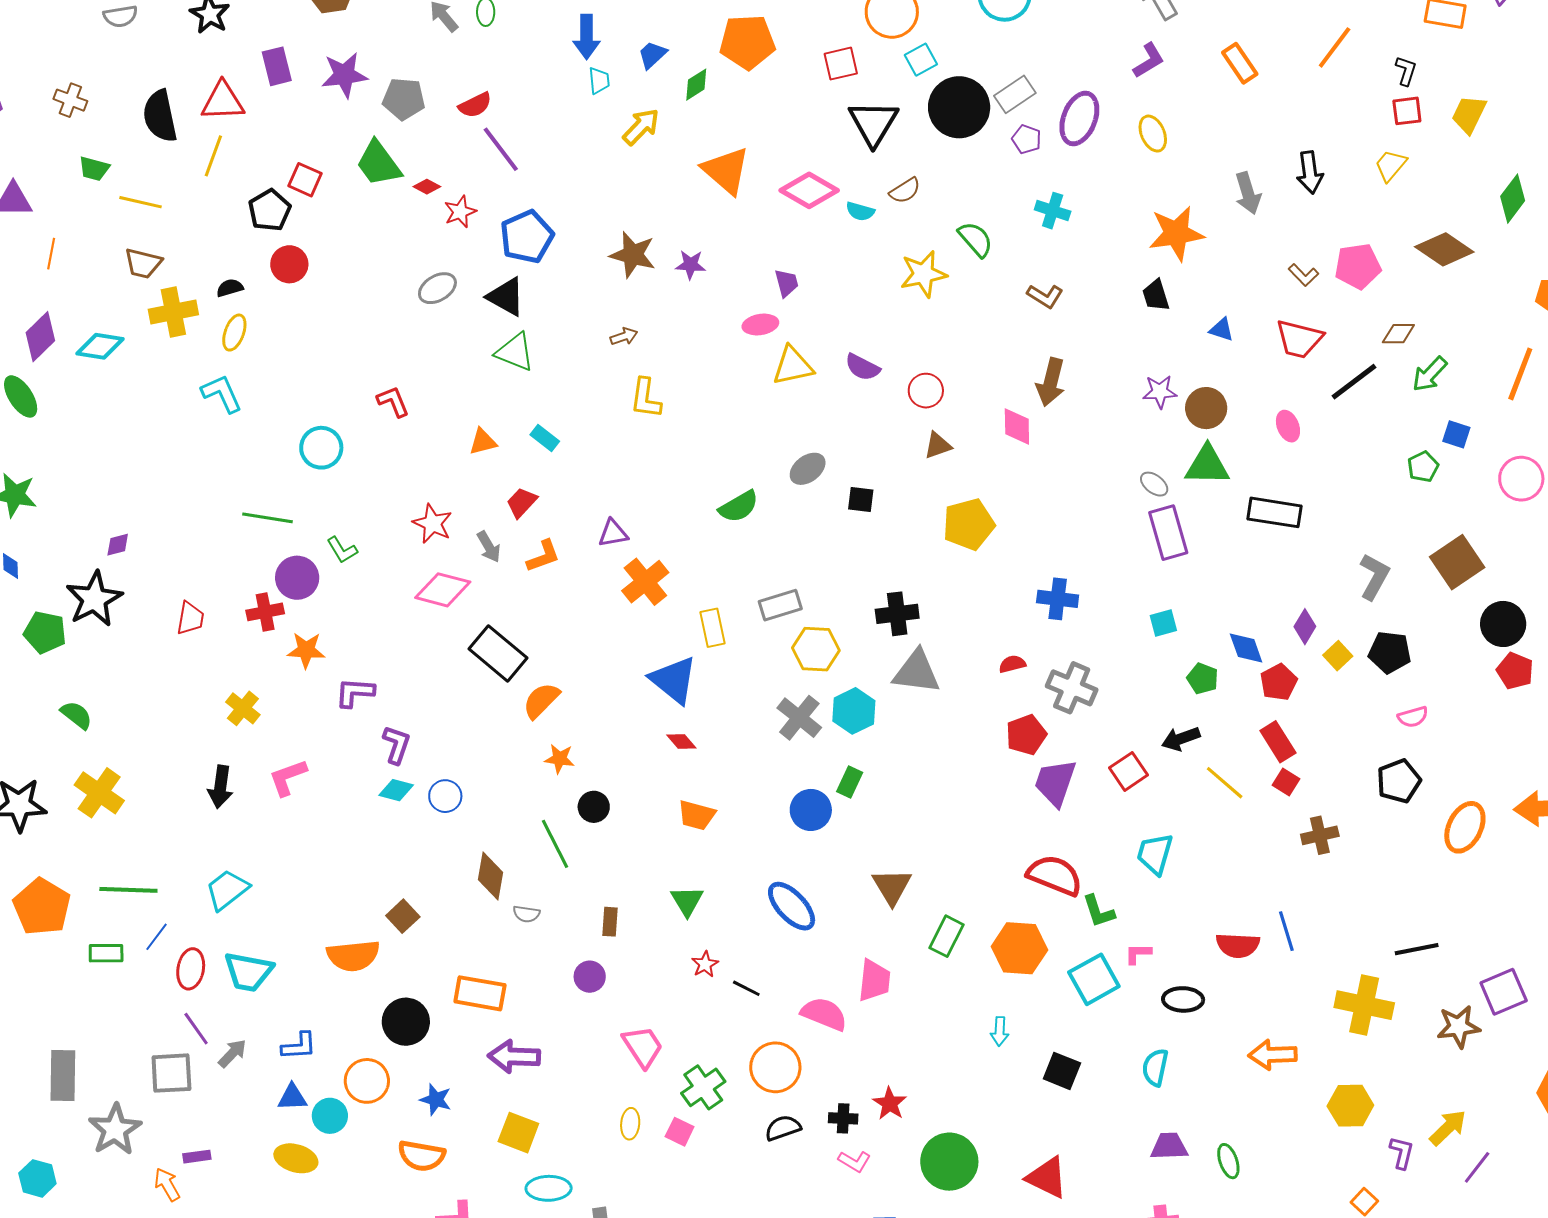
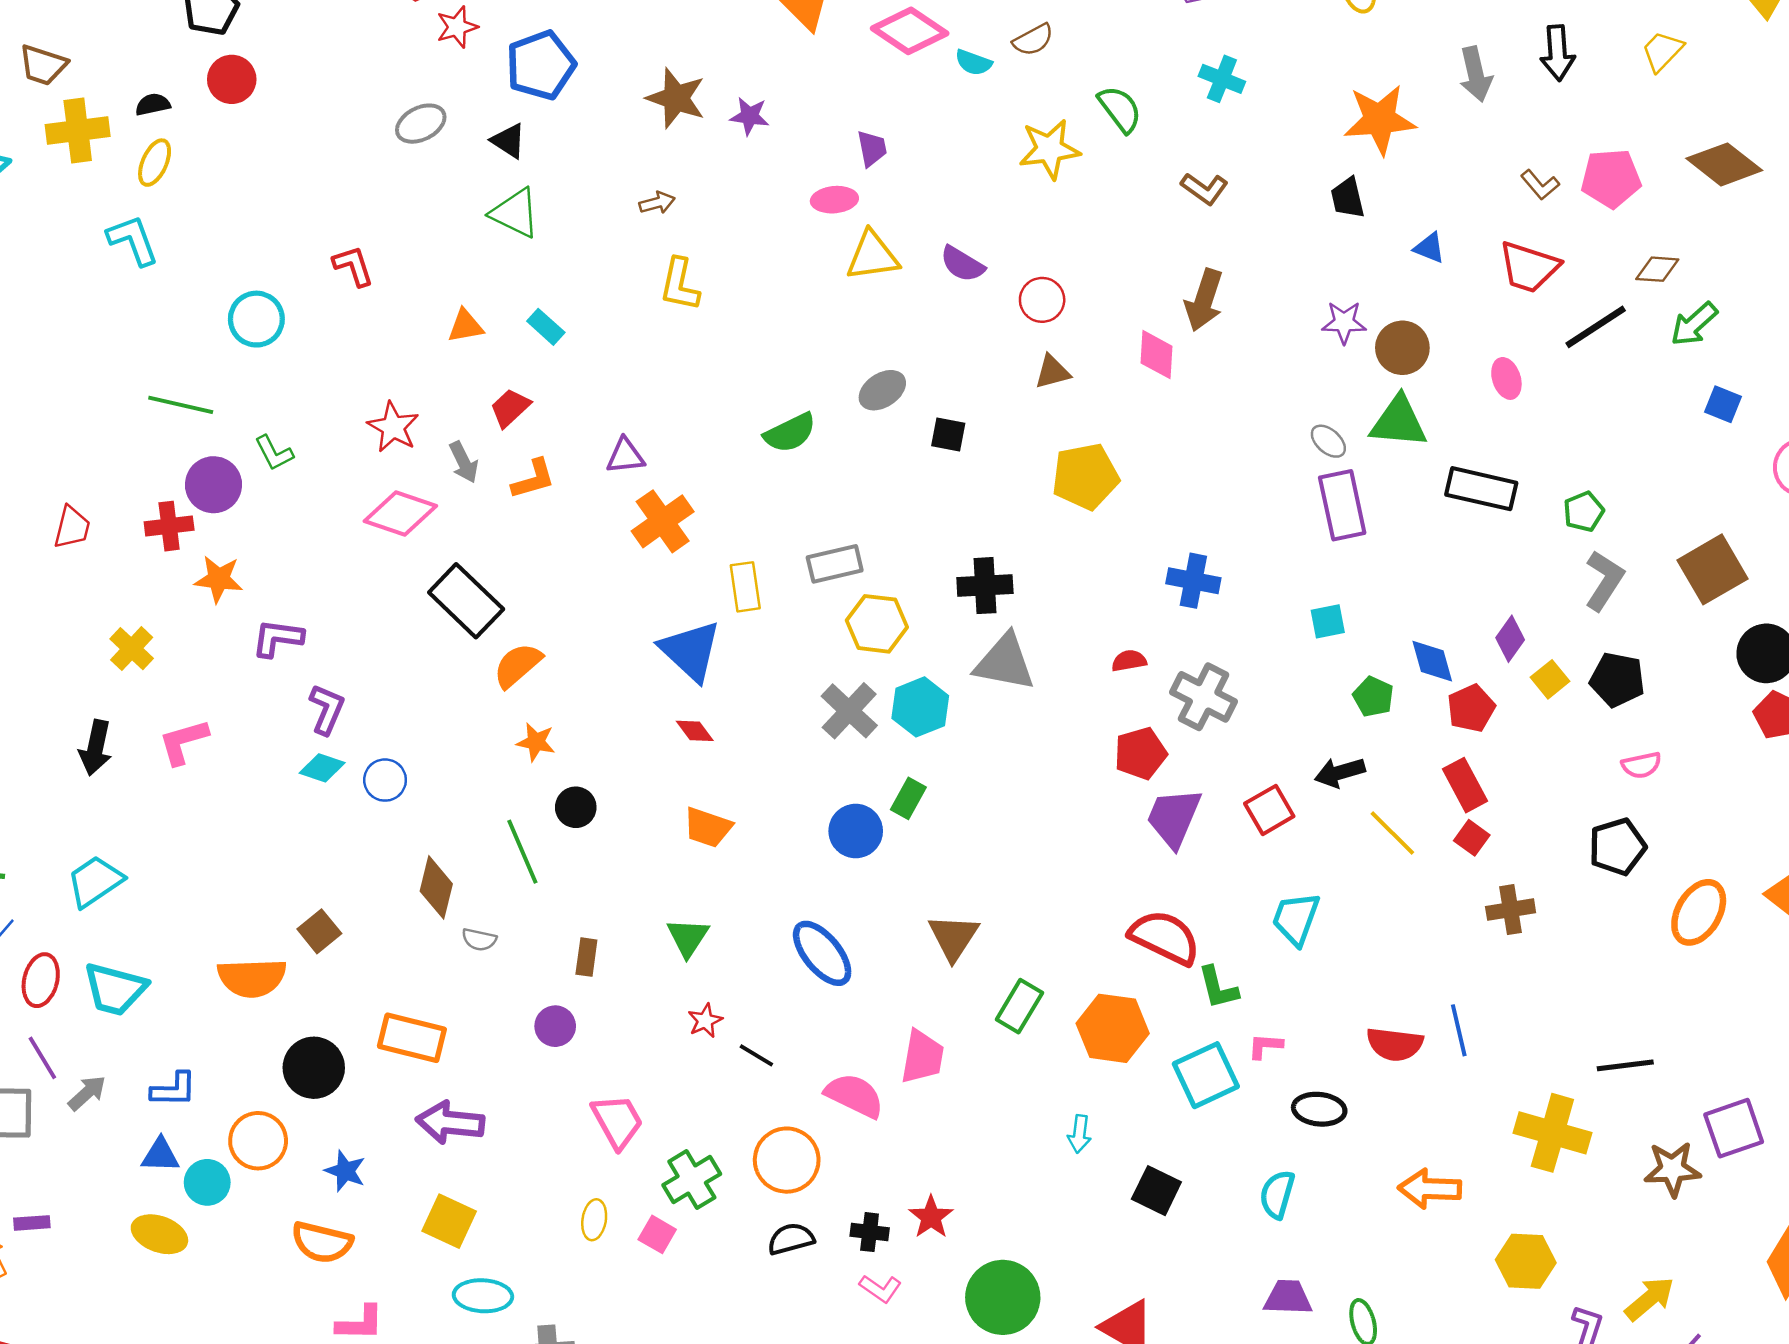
black triangle: (506, 297) -> (509, 141), size x0.7
green pentagon: (1423, 467) -> (1584, 512), moved

